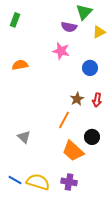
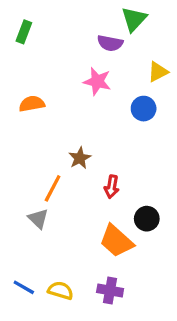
yellow triangle: (99, 32) -> (158, 72), moved
brown star: (77, 99) -> (80, 158), moved
red arrow: (97, 100) -> (112, 187), moved
orange line: (64, 120) -> (53, 188), moved
yellow semicircle: (38, 182) -> (61, 290), size x0.7

